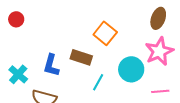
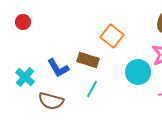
blue L-shape: (51, 65) -> (58, 68), turned -45
cyan line: (98, 82) -> (92, 89), moved

